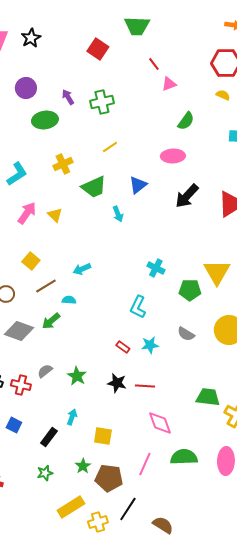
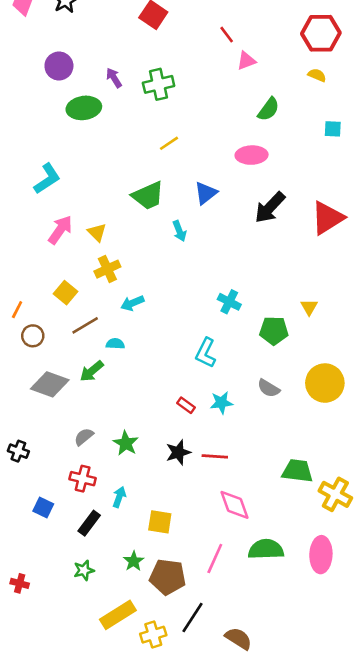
yellow cross: (63, 164) -> (107, 269), moved
yellow triangle: (217, 272) -> (309, 307), size x0.5
black star: (117, 383) -> (178, 452), turned -30
red cross: (21, 385) -> (83, 479), moved

